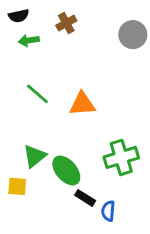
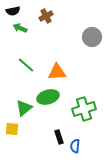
gray circle: (133, 35) -> (92, 37), moved
green arrow: (29, 40) -> (20, 28), turned 32
green ellipse: (66, 170) -> (48, 97), moved, turned -65
black rectangle: (85, 198) -> (59, 137), turned 40

